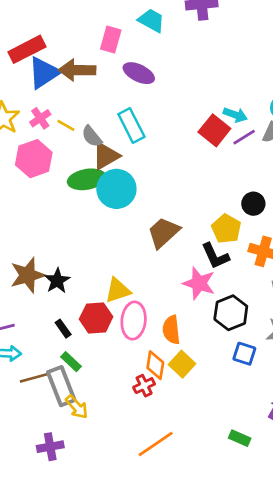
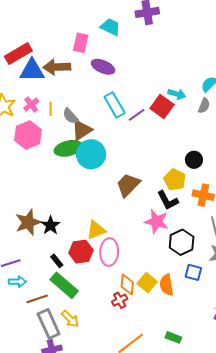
blue triangle: (44, 73) -> (32, 70), turned 36
yellow line: (66, 125) -> (51, 109), turned 64
cyan rectangle: (131, 125) -> (115, 105), moved
purple line: (244, 137) -> (137, 115), moved
orange semicircle: (171, 330) -> (166, 285), moved
green rectangle: (71, 362) -> (64, 285), size x1.8
gray rectangle: (61, 386) -> (49, 324), moved
green rectangle: (240, 438) -> (173, 337), moved

